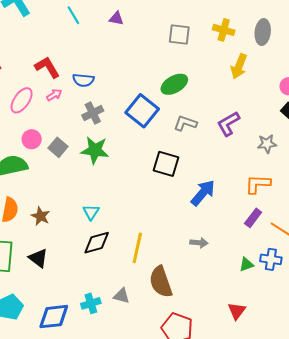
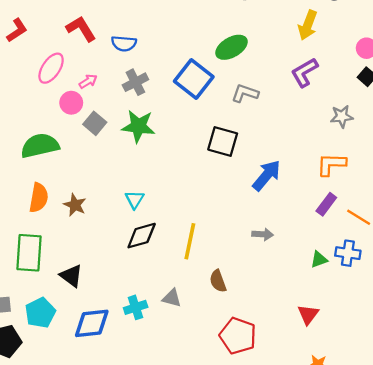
pink arrow: (54, 95) -> (88, 81), moved
purple L-shape: (228, 124) -> (304, 72), moved
pink circle: (32, 139) -> (71, 103), moved
black triangle: (38, 258) -> (71, 276), moved
brown semicircle: (161, 282) -> (218, 281), size x0.6

